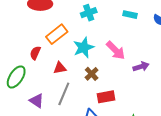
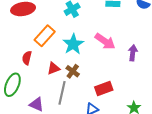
purple arrow: (141, 67) -> (133, 53), turned -56
brown cross: (92, 74) -> (73, 71), moved

